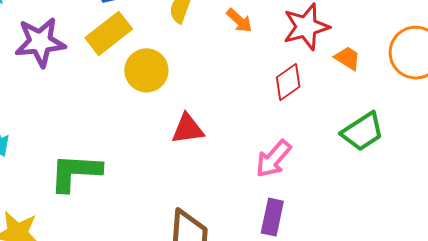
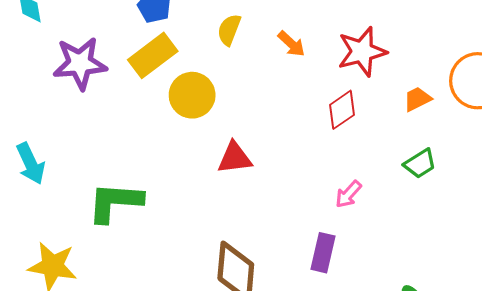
orange trapezoid: (348, 58) -> (417, 99), moved, turned -60
green trapezoid: (363, 132) -> (420, 164), size x0.7
pink arrow: (274, 159) -> (348, 194), moved, size x0.7

